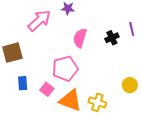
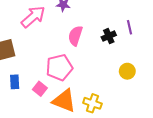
yellow circle: (130, 85) -> (127, 71), moved

